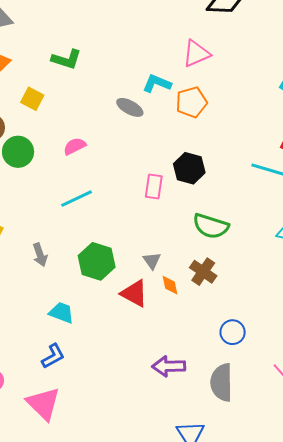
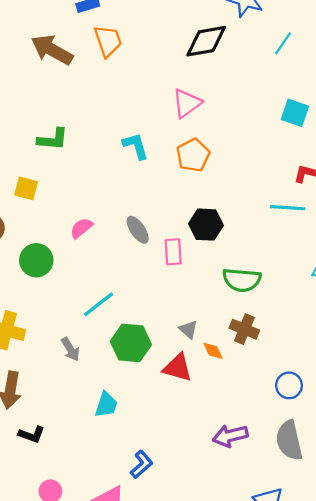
cyan L-shape: (157, 83) -> (136, 146), moved, turned 64
gray ellipse: (130, 107) -> (138, 230), moved, turned 40
green circle: (18, 152) -> (36, 260), moved
cyan line: (77, 199) -> (99, 304), moved
cyan trapezoid: (62, 313) -> (106, 405), turned 100
blue L-shape: (53, 356) -> (142, 464), moved

